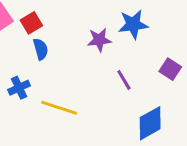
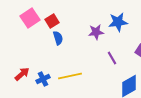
blue cross: (19, 88) -> (43, 79), moved
yellow line: (59, 108) -> (70, 76), turned -30

